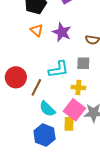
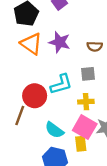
orange triangle: (37, 30) -> (31, 44), size x1.5
red circle: (16, 77) -> (35, 96), moved
brown line: (36, 87) -> (20, 115), moved

